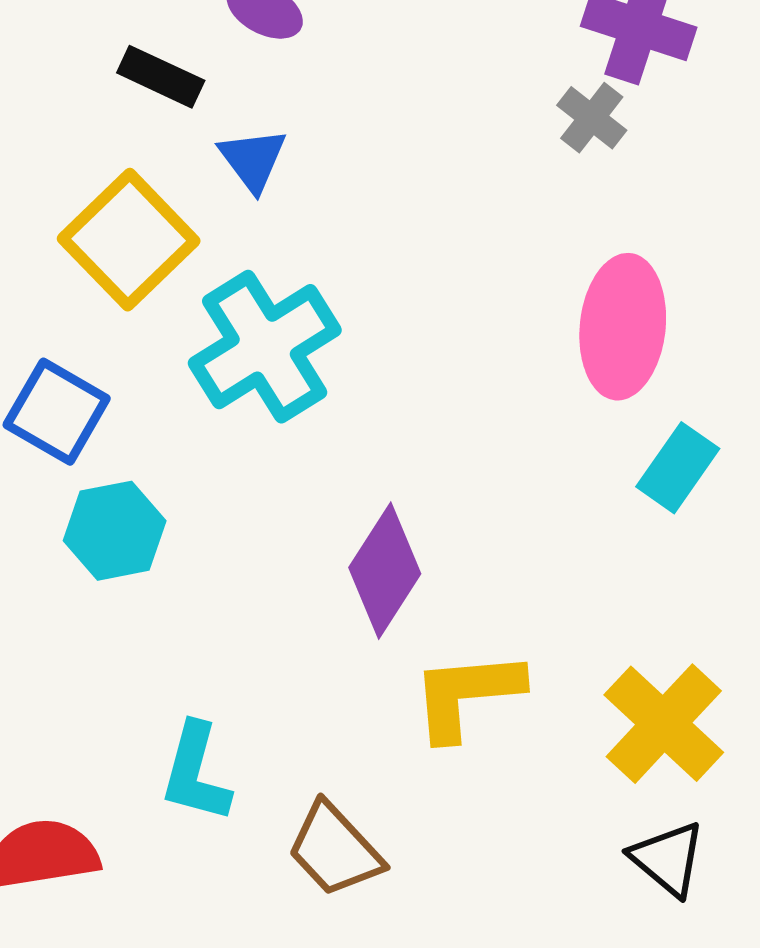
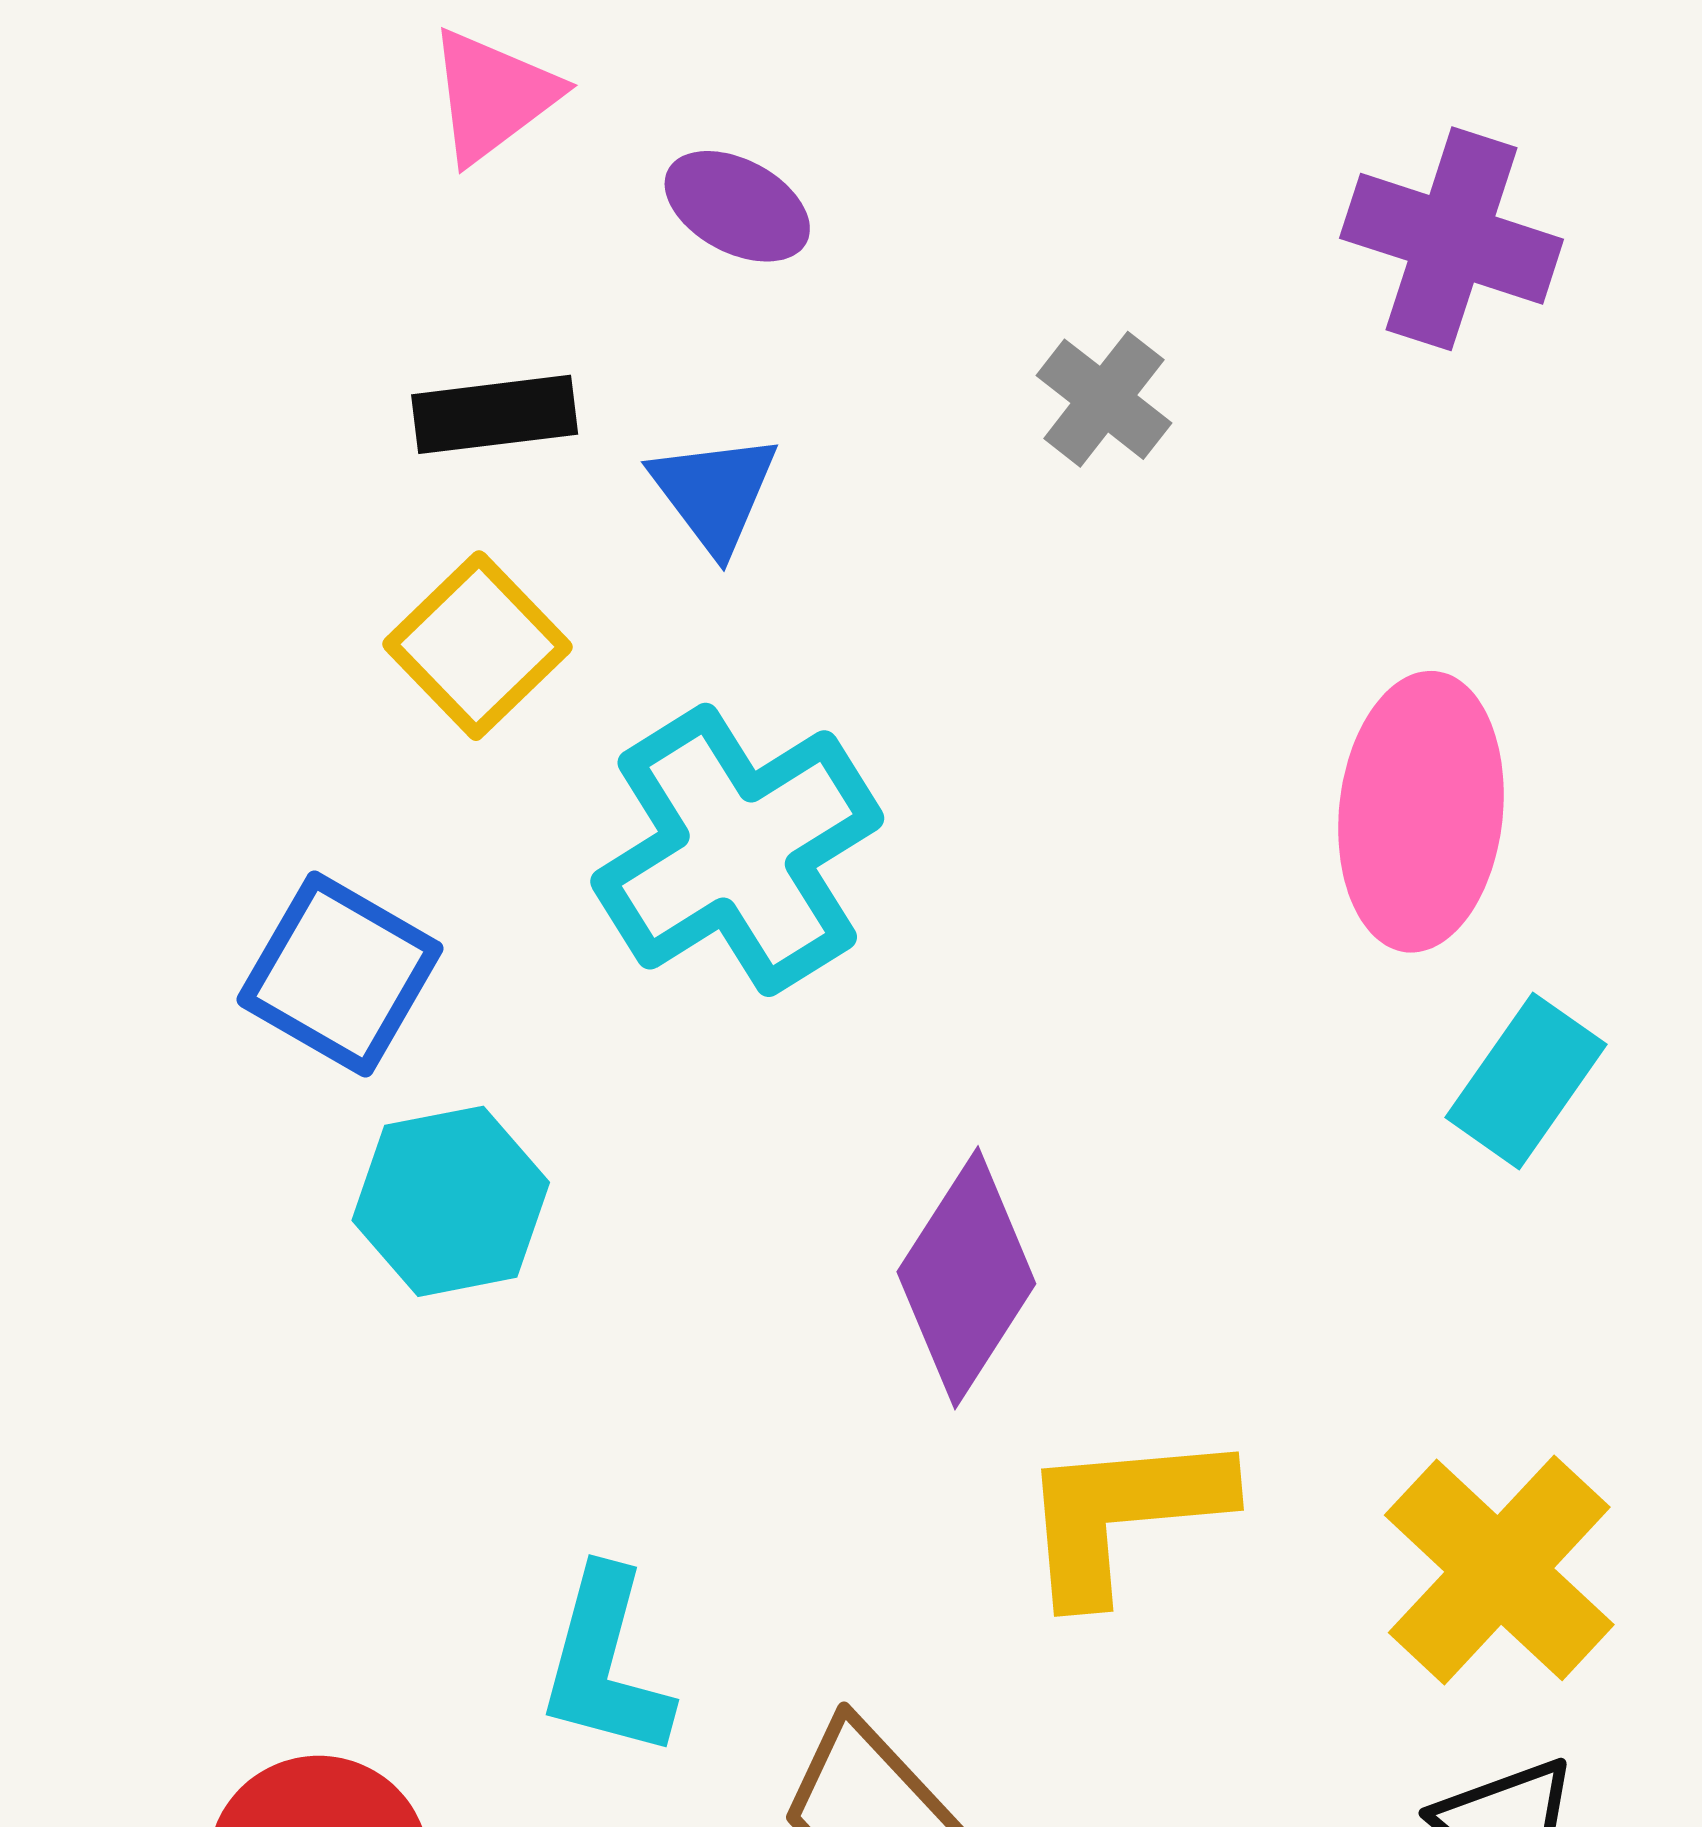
black rectangle: (161, 77) -> (495, 414), moved, turned -32
gray cross: (592, 118) -> (1104, 399), moved
yellow square: (129, 240) -> (477, 646), size x0.7

